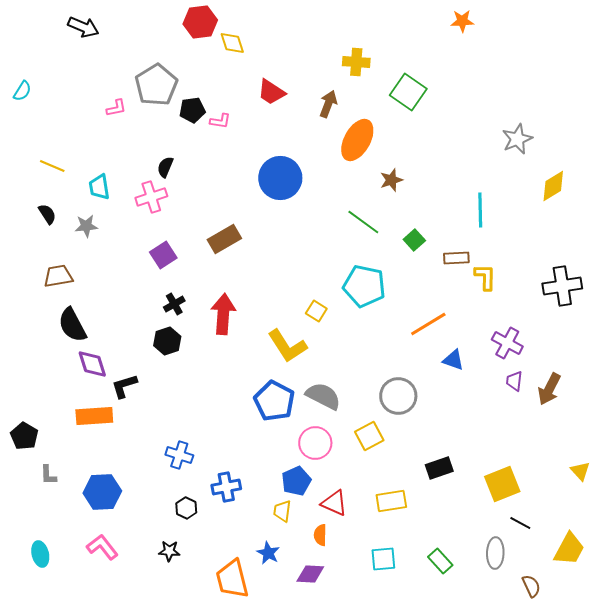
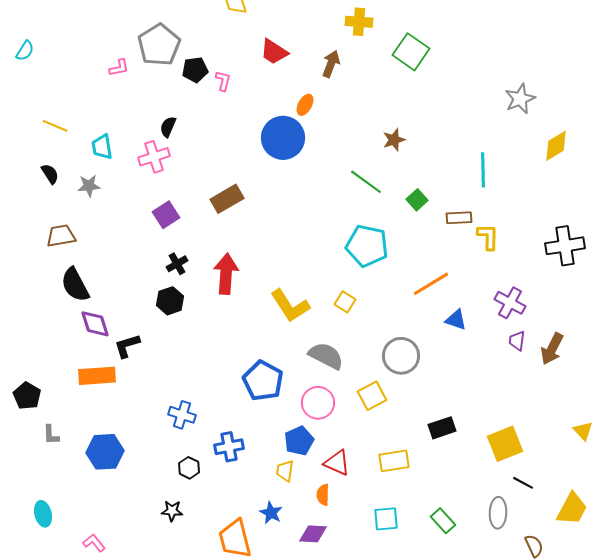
pink L-shape: (220, 121) -> (223, 81), turned -85
orange ellipse: (357, 140) -> (305, 105), moved, size x0.5
yellow square: (316, 311) -> (345, 302), moved
blue pentagon: (274, 401) -> (263, 381), moved
pink L-shape: (102, 547) -> (94, 543), moved, size x0.7

